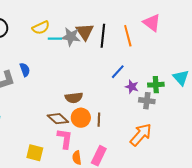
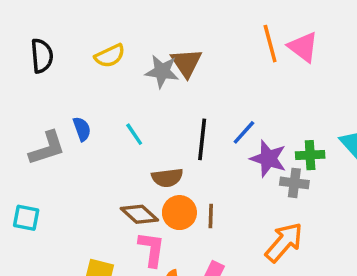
black line: (103, 36) -> (202, 139), moved
orange line: (128, 36) -> (270, 44), moved
cyan line: (55, 39) -> (134, 134), moved, turned 56
purple star: (132, 87) -> (268, 159), size x1.5

